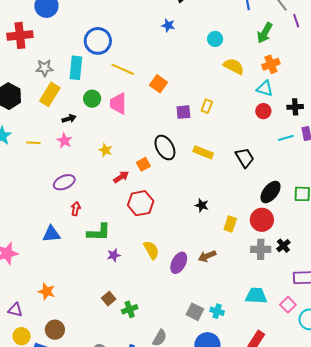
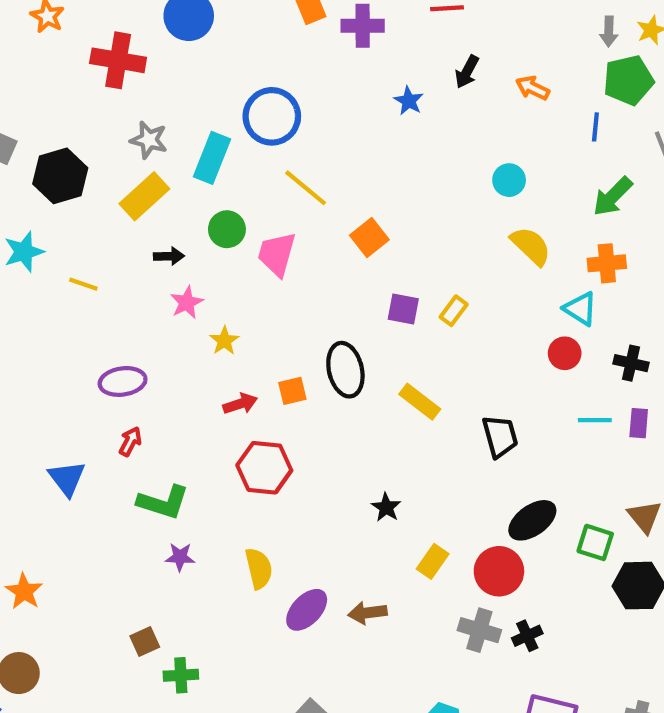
blue star: (168, 25) -> (409, 101), moved
pink star: (65, 141) -> (187, 303), moved
blue triangle: (51, 234) -> (67, 478), turned 42

